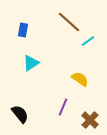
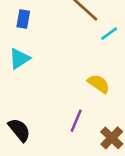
cyan triangle: (31, 63) -> (19, 59), moved

